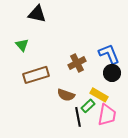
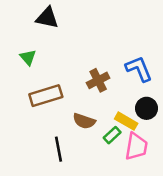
black circle: (112, 73) -> (146, 108), moved
black line: (78, 117) -> (59, 149), moved

